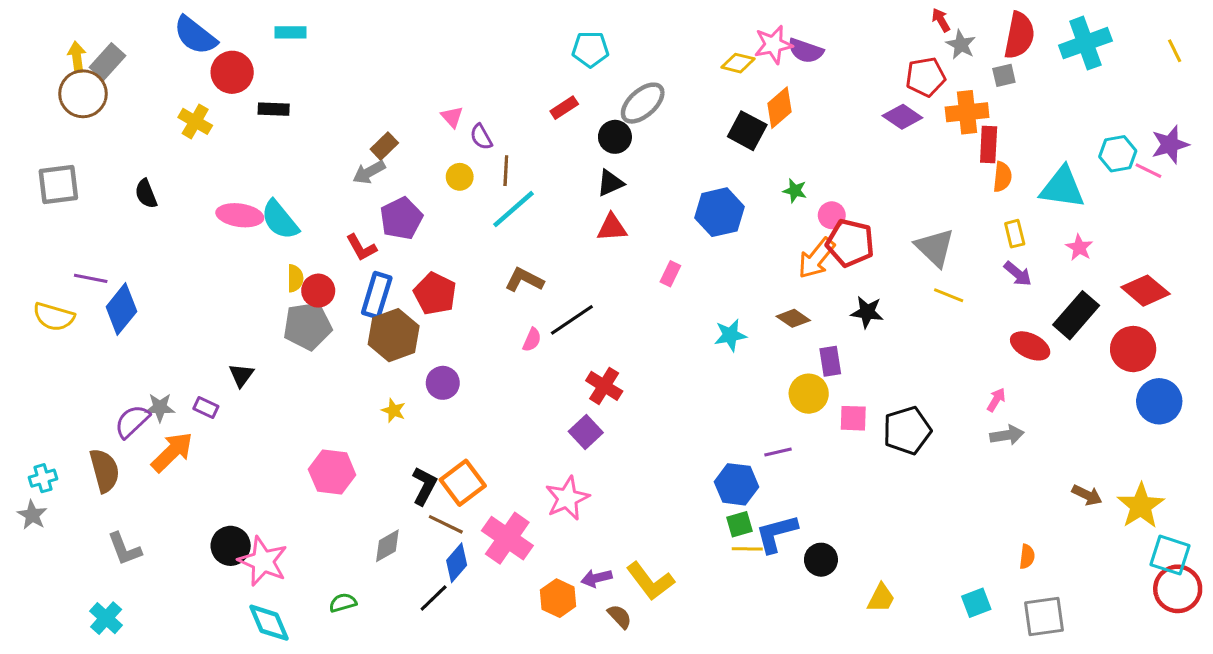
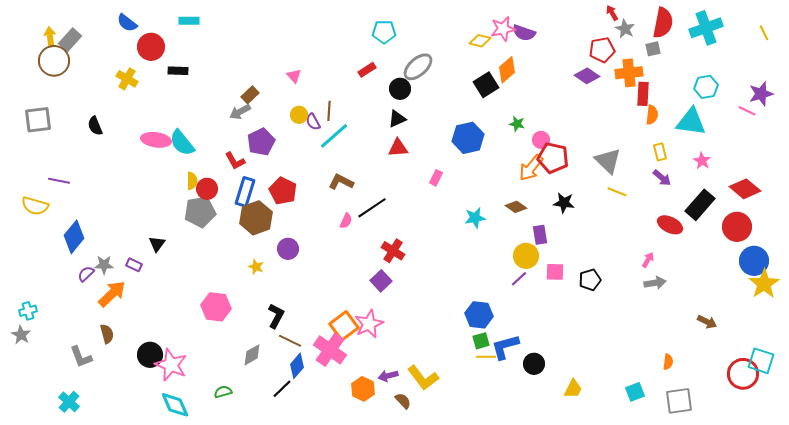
blue semicircle: (195, 35) -> (127, 23), size x0.7
black square: (747, 131) -> (486, 85), turned 30
purple semicircle: (481, 137) -> (313, 122), moved
cyan hexagon: (1118, 154) -> (706, 87), moved
blue diamond: (121, 309) -> (74, 237), moved
purple semicircle: (132, 421) -> (86, 274), size x0.7
black pentagon: (907, 431) -> (590, 280), size x0.7
purple line: (778, 452) -> (519, 279), moved, turned -30
brown semicircle: (105, 470) -> (107, 334), moved, size x0.7
orange square: (463, 483) -> (344, 326), moved
yellow star: (1141, 506) -> (764, 284), moved
red circle: (1178, 589) -> (743, 374), moved

